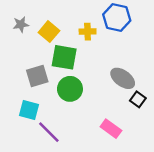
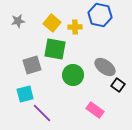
yellow square: (49, 32) -> (52, 23), moved
green circle: (70, 89) -> (73, 75), moved
cyan square: (29, 110) -> (25, 94), turned -30

